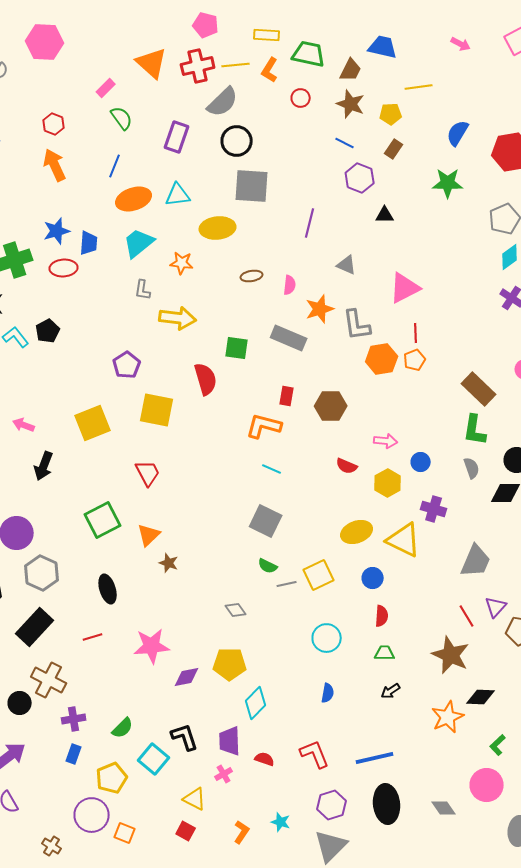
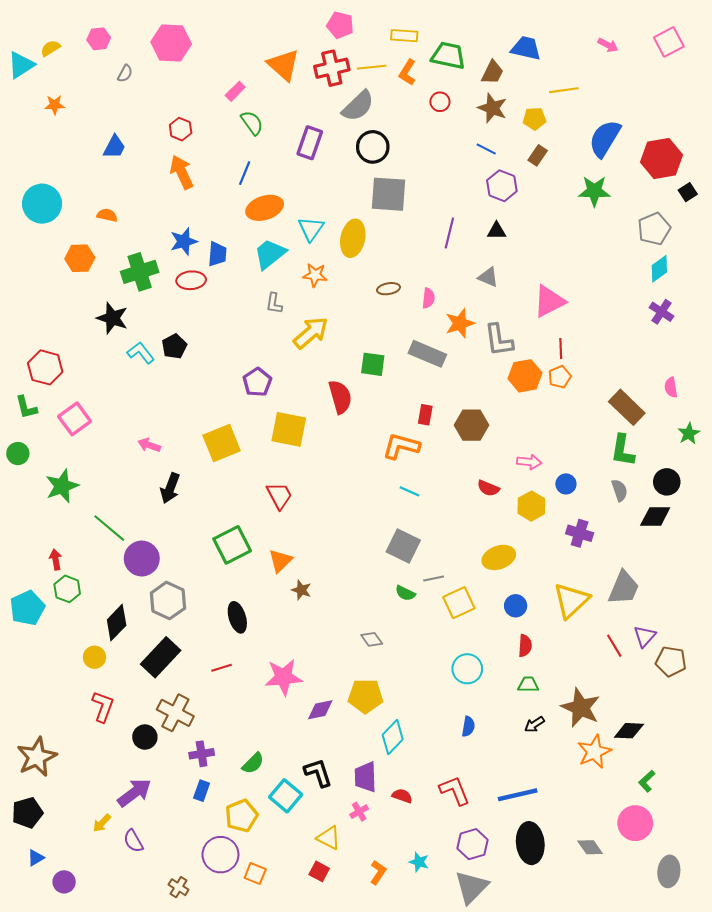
blue semicircle: (458, 133) -> (605, 139), size x1.4
cyan triangle: (178, 195) -> (311, 229), moved, turned -48
black triangle: (385, 215) -> (497, 231), moved
yellow ellipse: (218, 228) -> (353, 238), turned -72
yellow arrow: (178, 318) -> (311, 333), turned -48
yellow triangle: (404, 540) -> (571, 601), moved, turned 51
gray line: (287, 584) -> (434, 578), moved
brown star: (451, 655) -> (581, 708), moved

